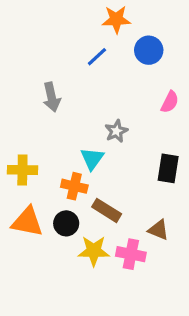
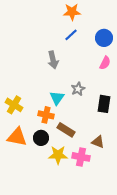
blue circle: (149, 50) -> (104, 38), moved
blue line: (97, 57) -> (71, 35), moved
gray arrow: (52, 97) -> (53, 60), moved
gray star: (116, 131) -> (78, 89), moved
yellow cross: (22, 170) -> (14, 105), turned 30

